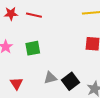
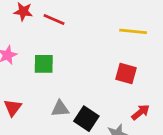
black square: (70, 81) -> (86, 119), turned -30

